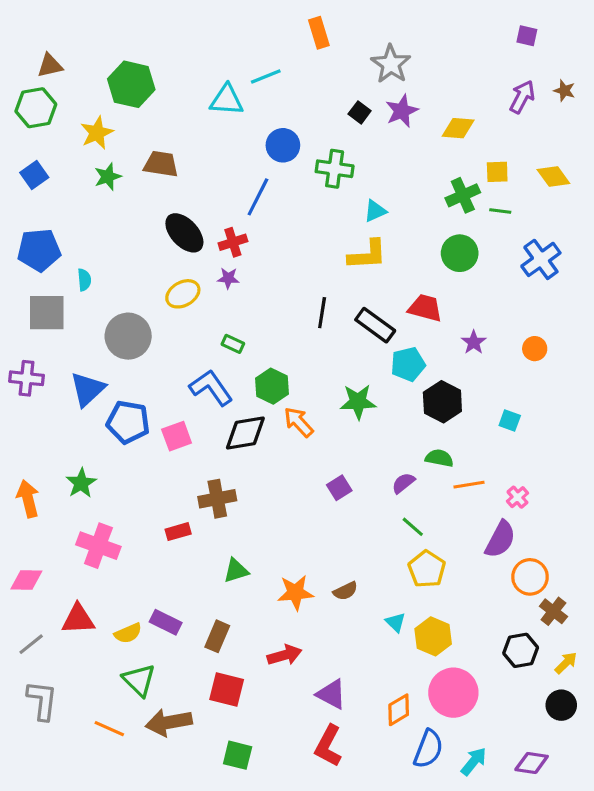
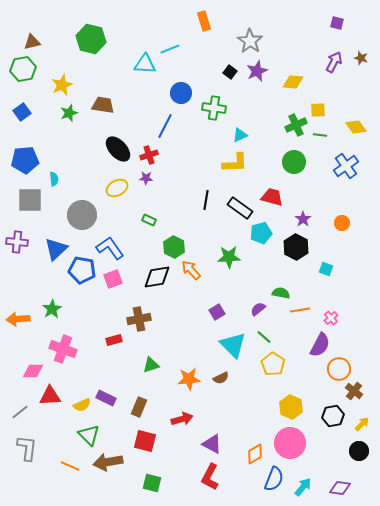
green hexagon: (131, 84) -> (91, 39), moved
yellow diamond: (553, 177) -> (356, 127), moved
blue L-shape: (211, 388) -> (110, 248), moved
black hexagon: (442, 402) -> (296, 247), moved
orange arrow: (28, 499) -> (18, 319), turned -80
pink diamond: (26, 580) -> (33, 371), moved
cyan triangle: (396, 622) -> (233, 345), moved, size x2.0
yellow hexagon: (433, 636) -> (291, 407), moved

